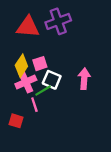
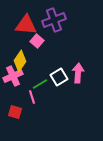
pink square: (40, 64) -> (37, 41), moved, turned -32
white square: (52, 80) -> (59, 77), moved, turned 36
pink cross: (26, 82) -> (13, 76), moved

